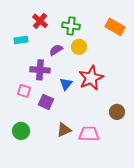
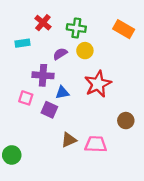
blue triangle: (66, 84) -> (62, 93), moved, turned 40
green circle: (21, 131) -> (12, 155), moved

